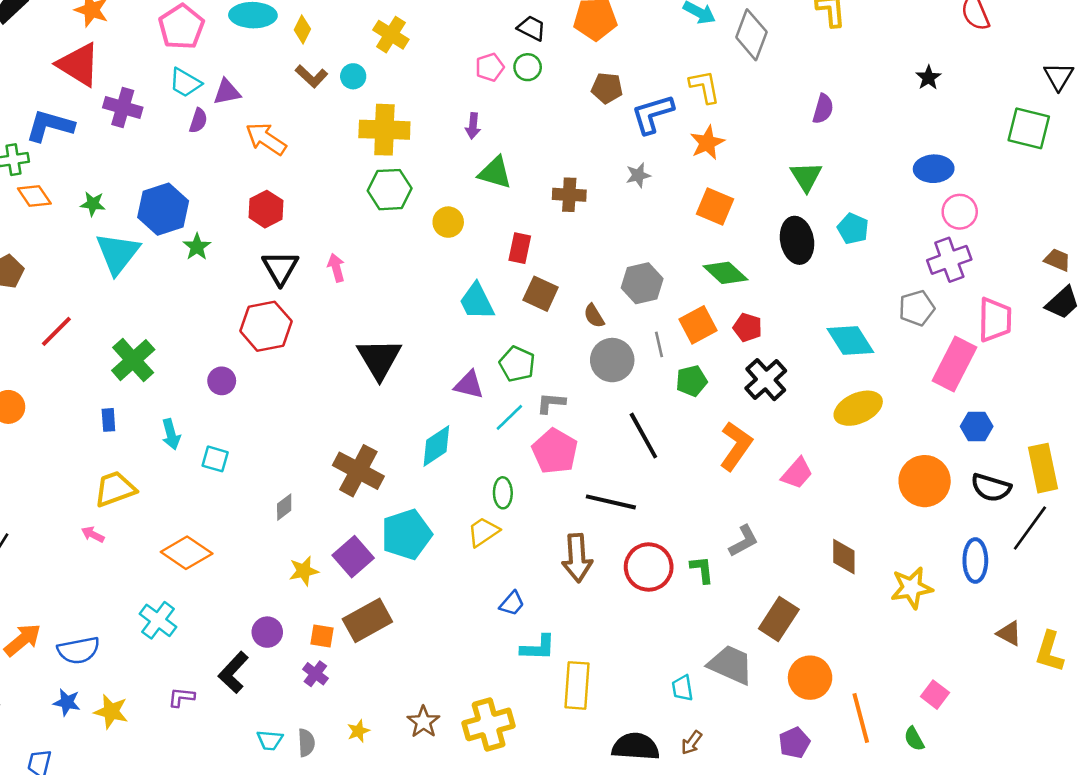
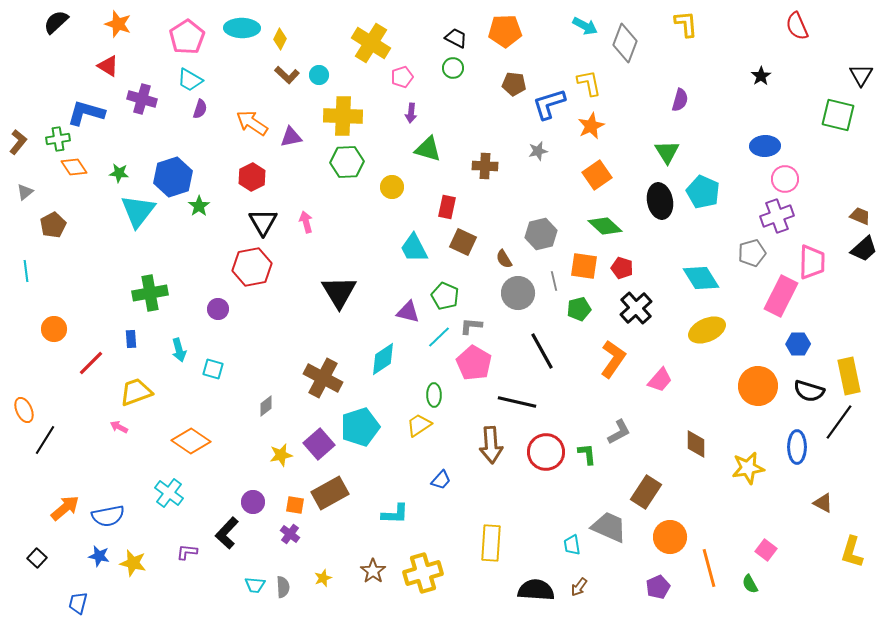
yellow cross: (391, 35) -> (371, 43), moved, size x1.4
red triangle: (79, 65) -> (108, 66), size x0.6
pink pentagon: (490, 67) -> (402, 77), moved
purple triangle: (227, 92) -> (291, 137), moved
orange square: (715, 206) -> (597, 175), turned 32
cyan pentagon: (853, 229) -> (703, 192), size x1.4
orange square: (698, 325) -> (584, 266), turned 36
red line: (56, 331) -> (91, 363), moved
green cross: (133, 360) -> (150, 293), turned 32
cyan L-shape: (538, 648) -> (395, 514), moved
yellow L-shape: (1050, 652) -> (852, 552), moved

